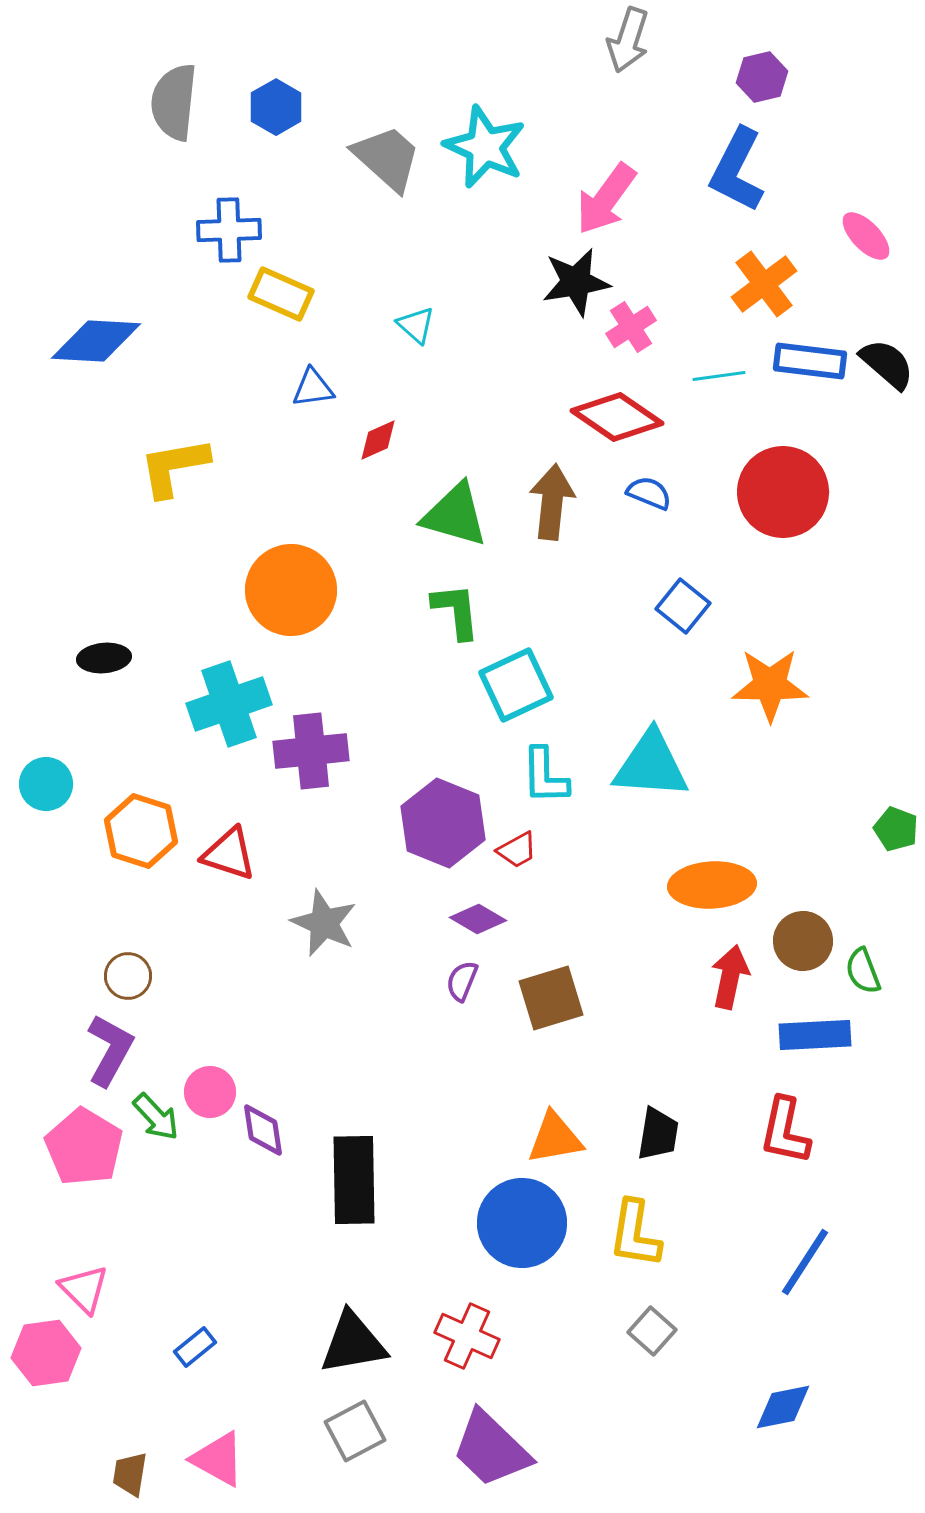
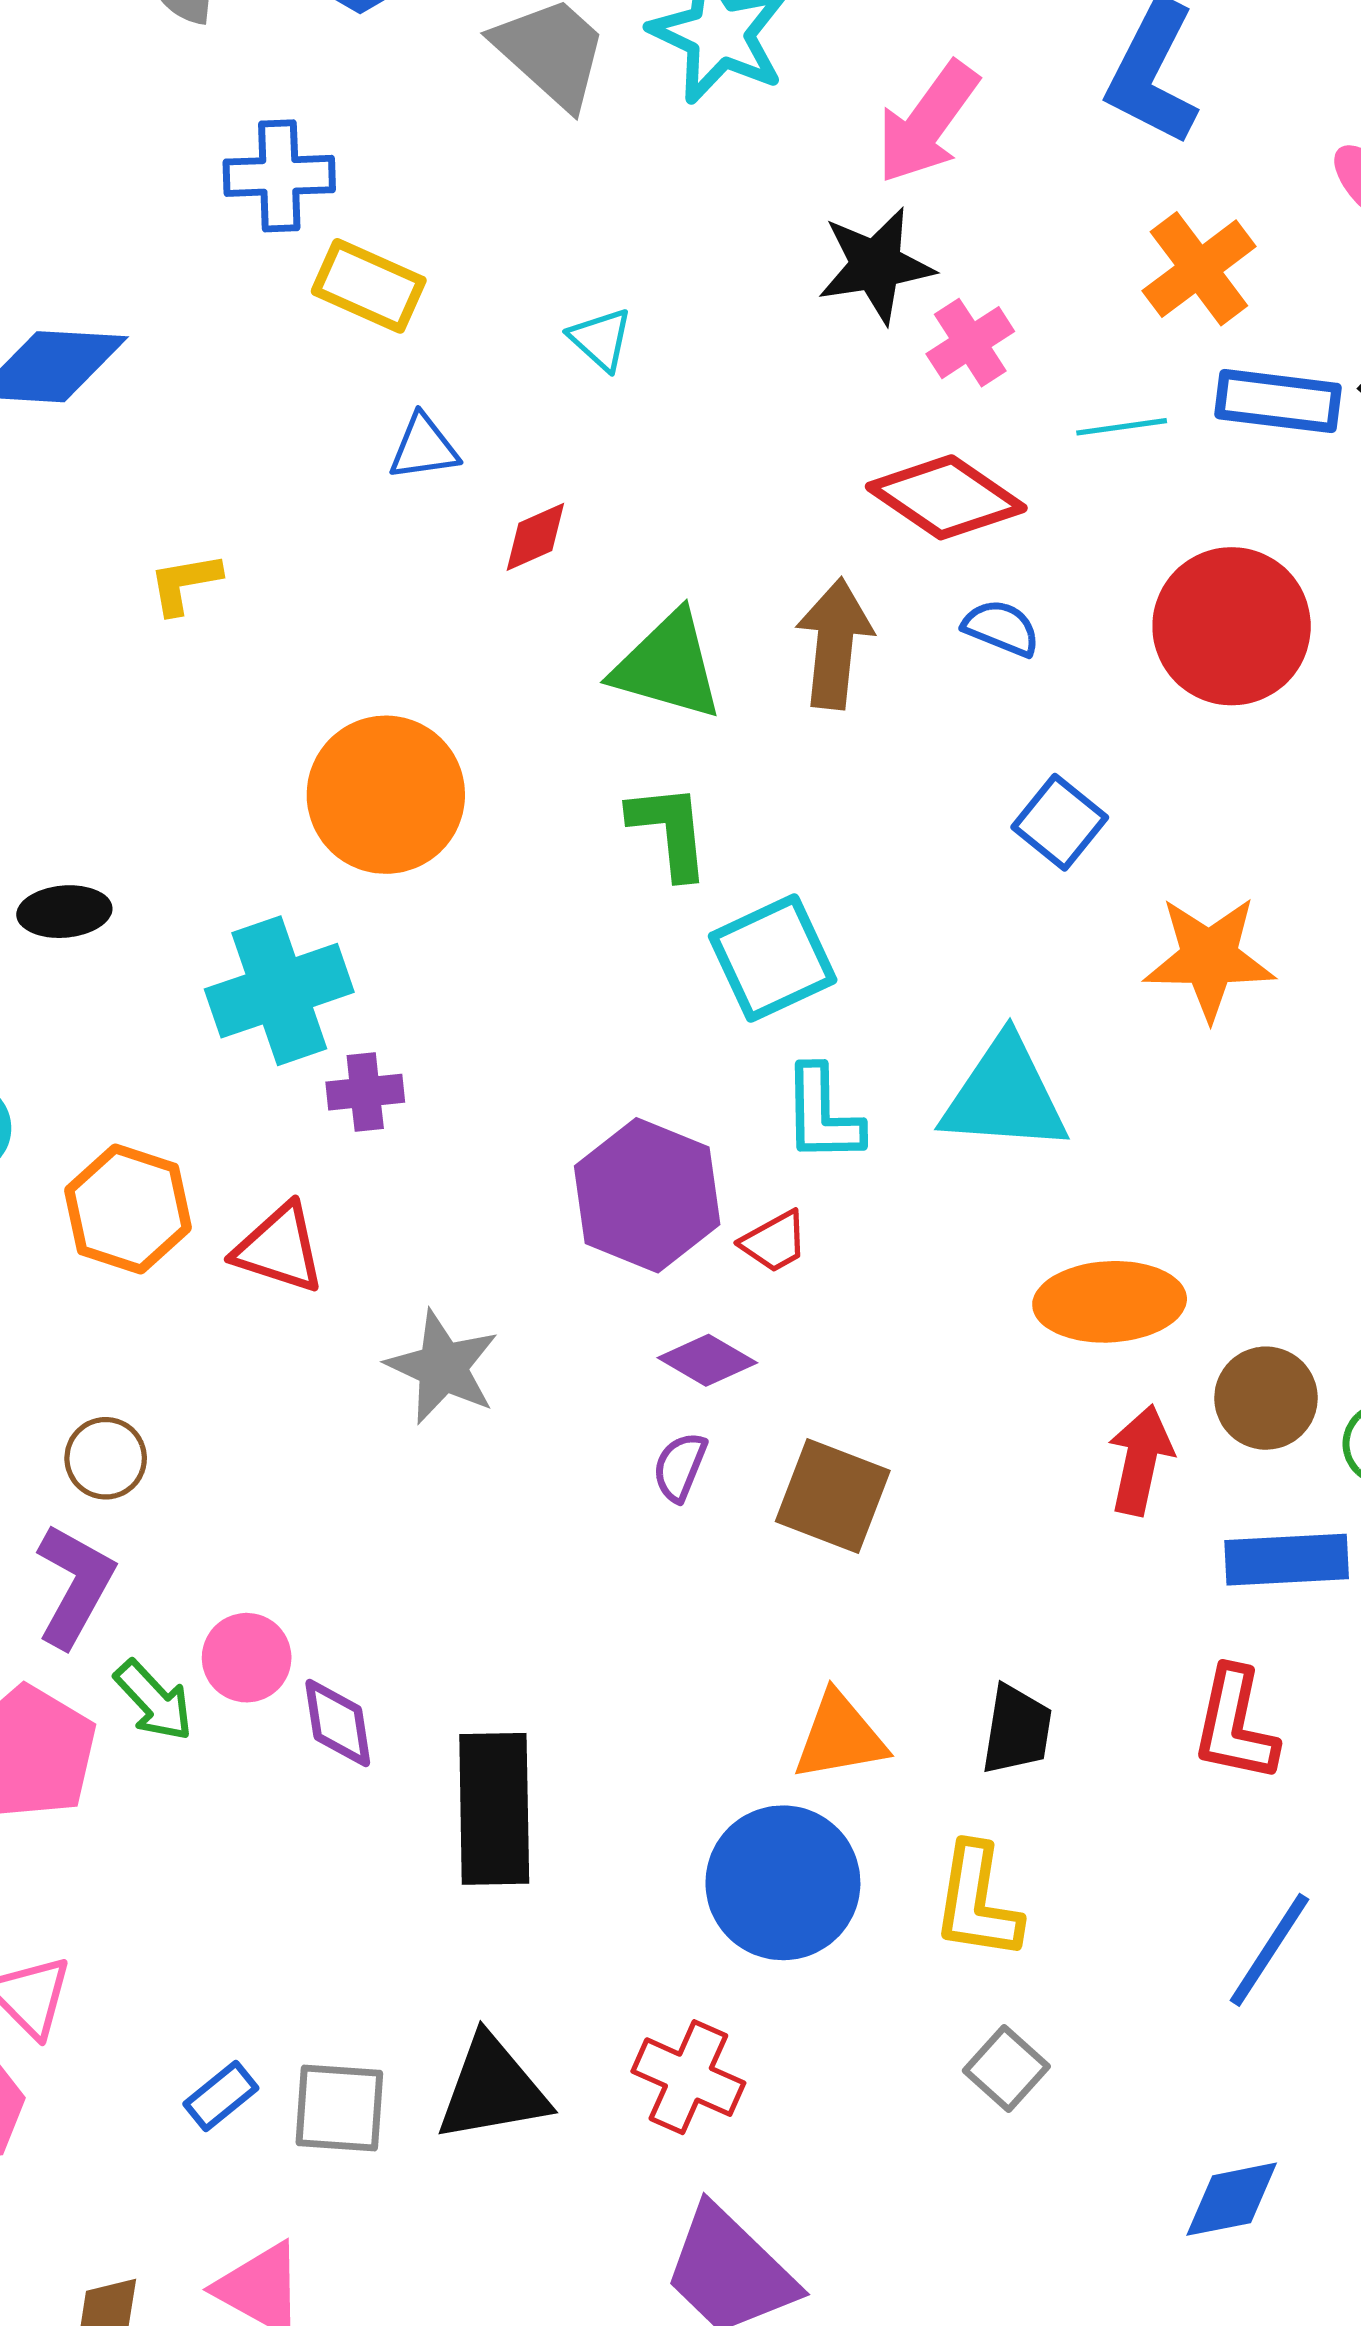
yellow L-shape: (174, 467) -> (185, 583), size x0.6
purple cross: (311, 751) -> (365, 1092), moved, size x0.6
brown square: (551, 998) -> (833, 1496), turned 38
gray square: (355, 1431) -> (339, 2108), moved, turned 32

